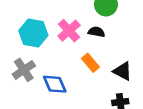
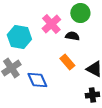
pink cross: (69, 31) -> (51, 24), moved

